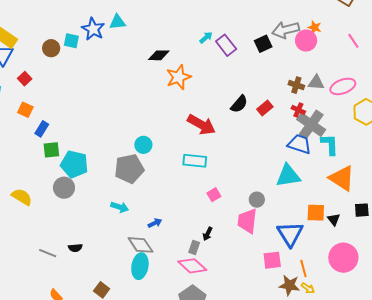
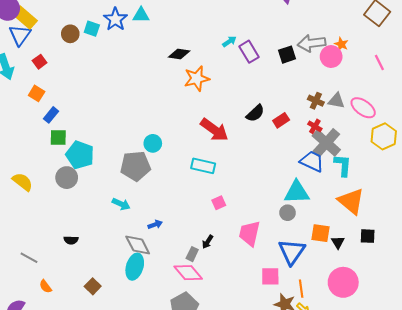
pink ellipse: (343, 86) -> (363, 108), turned 50
gray circle: (257, 200) -> (287, 213), moved
gray line: (48, 253) -> (29, 258), moved

